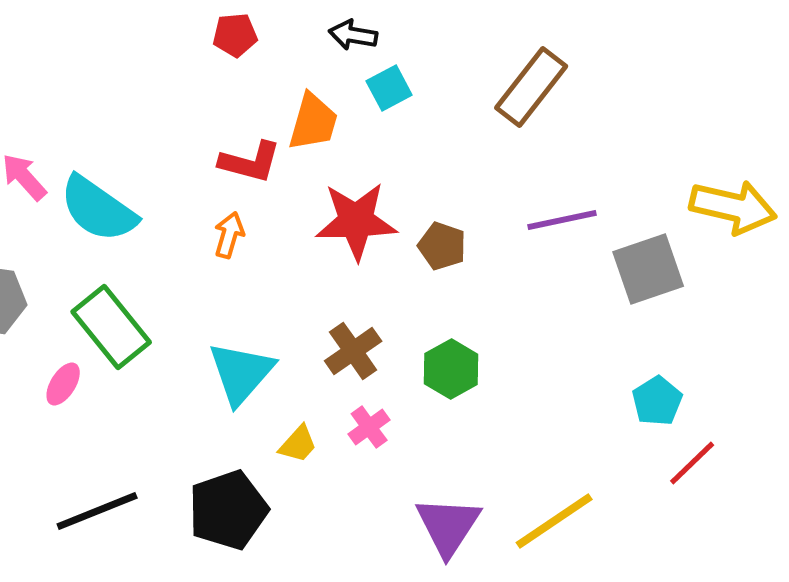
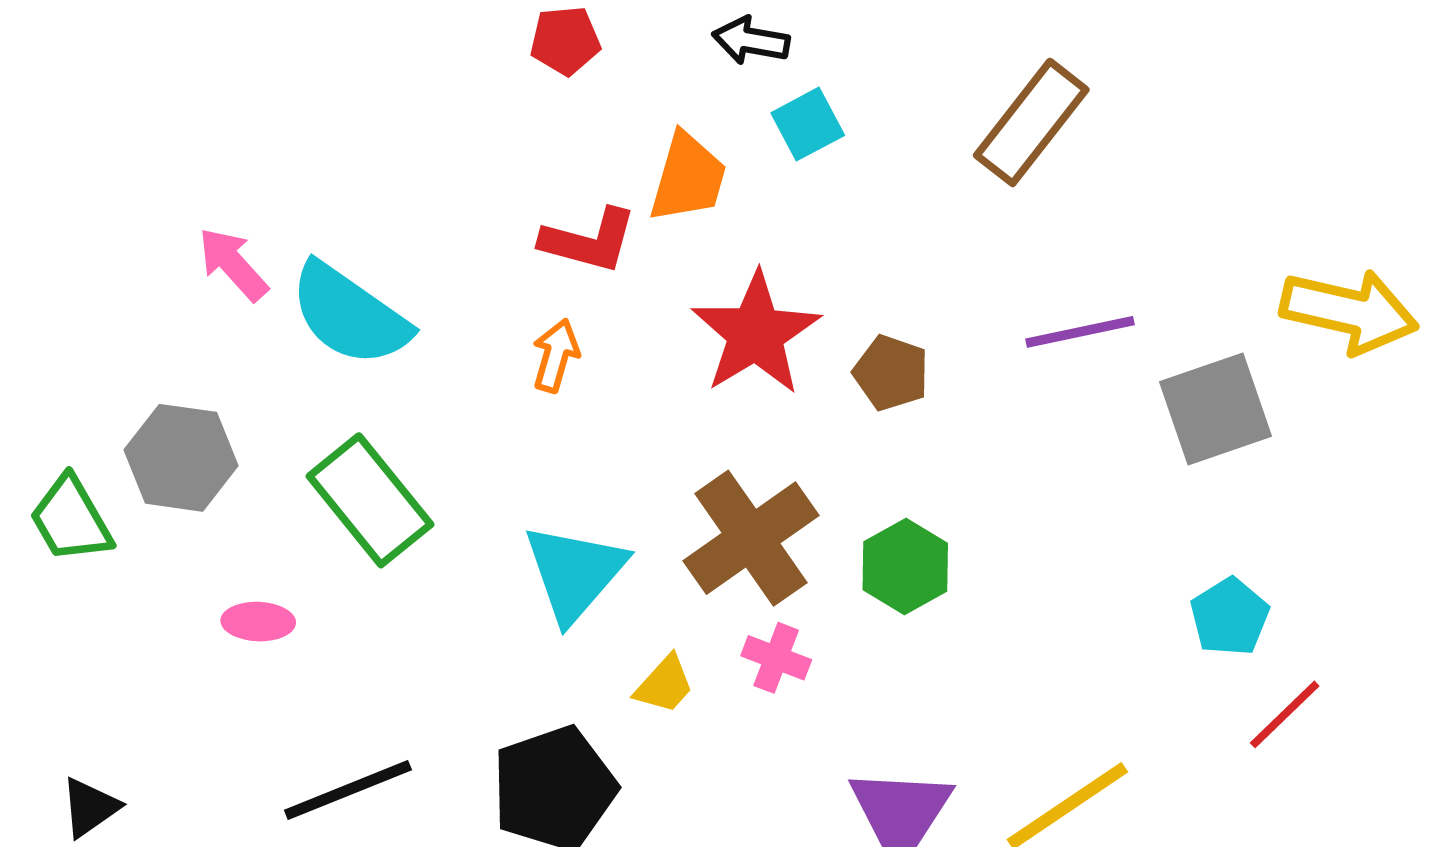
red star: (356, 221) -> (756, 333), turned -30
brown cross: (353, 351) -> (751, 538), size x1.5
pink ellipse: (63, 384) -> (258, 622), moved, turned 60
pink cross: (369, 427) -> (776, 658), turned -33

